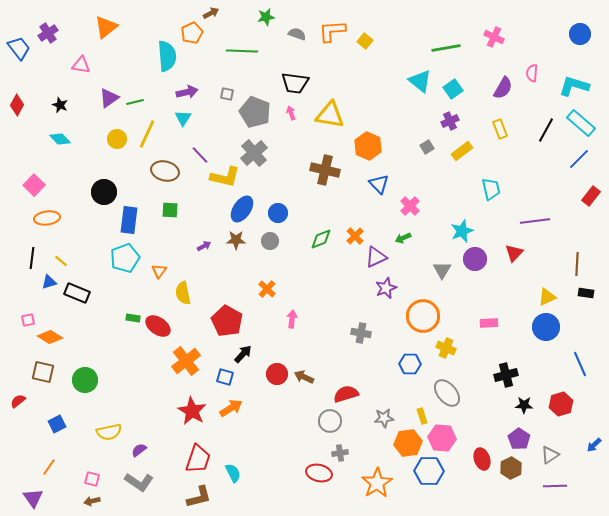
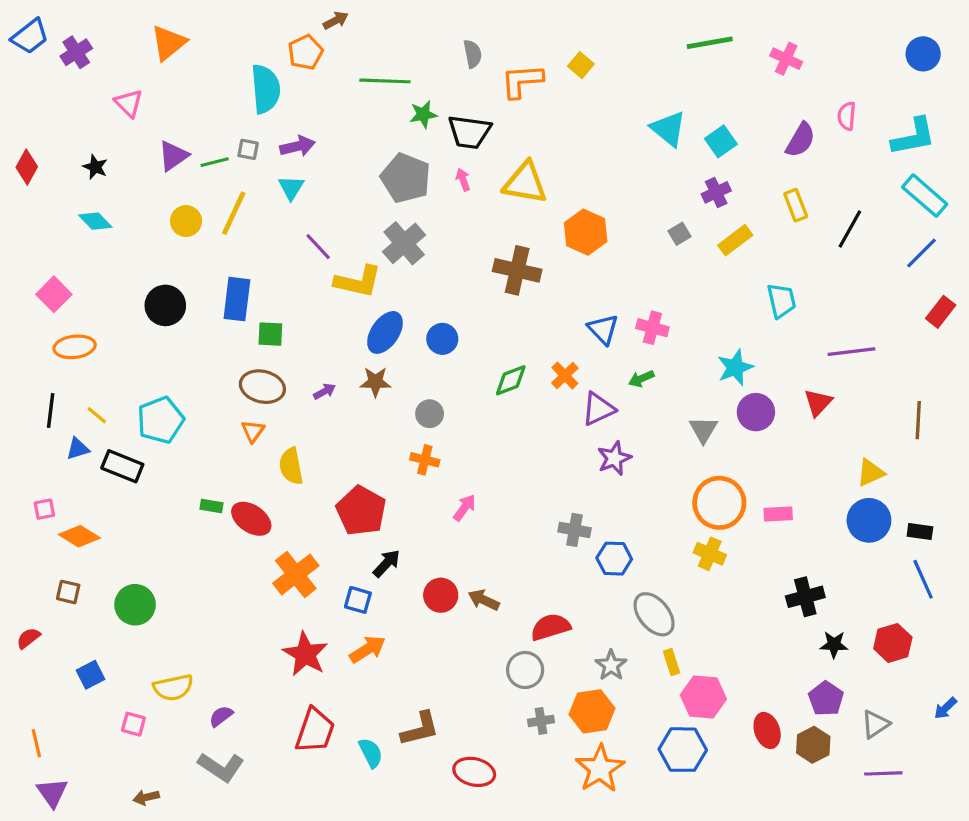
green star: (266, 17) -> (423, 114), moved
orange L-shape: (332, 31) -> (522, 81), moved
gray semicircle: (297, 34) -> (473, 54), turned 60
blue trapezoid: (19, 48) -> (30, 36), moved, turned 90
green line: (446, 48) -> (710, 43), moved
pink triangle: (81, 65) -> (129, 103), turned 36
cyan L-shape: (574, 86) -> (914, 137), turned 152
gray square: (227, 94) -> (248, 149), moved
black line: (546, 130) -> (850, 229), moved
brown ellipse: (165, 171) -> (262, 387), moved
blue triangle: (379, 184) -> (603, 329), moved
pink cross: (410, 206) -> (652, 328), turned -30
blue rectangle: (129, 220) -> (237, 299), moved
gray circle: (270, 241) -> (430, 414), moved
cyan pentagon: (125, 258) -> (161, 420), moved
orange cross: (267, 289) -> (425, 460), turned -30
black rectangle: (586, 293) -> (920, 531), moved
orange circle: (423, 316) -> (719, 503), moved
pink arrow: (292, 319) -> (465, 508), turned 30
blue hexagon: (410, 364) -> (614, 559), moved
brown square: (43, 372) -> (68, 592), size x0.7
gray ellipse: (447, 393) -> (654, 614), moved
gray star: (384, 418) -> (611, 665), turned -30
orange hexagon: (408, 443) -> (592, 711), moved
orange line: (49, 467) -> (36, 743), moved, turned -48
red ellipse: (319, 473) -> (474, 772), moved
pink square: (92, 479) -> (133, 724), moved
brown L-shape: (199, 497) -> (420, 729), moved

